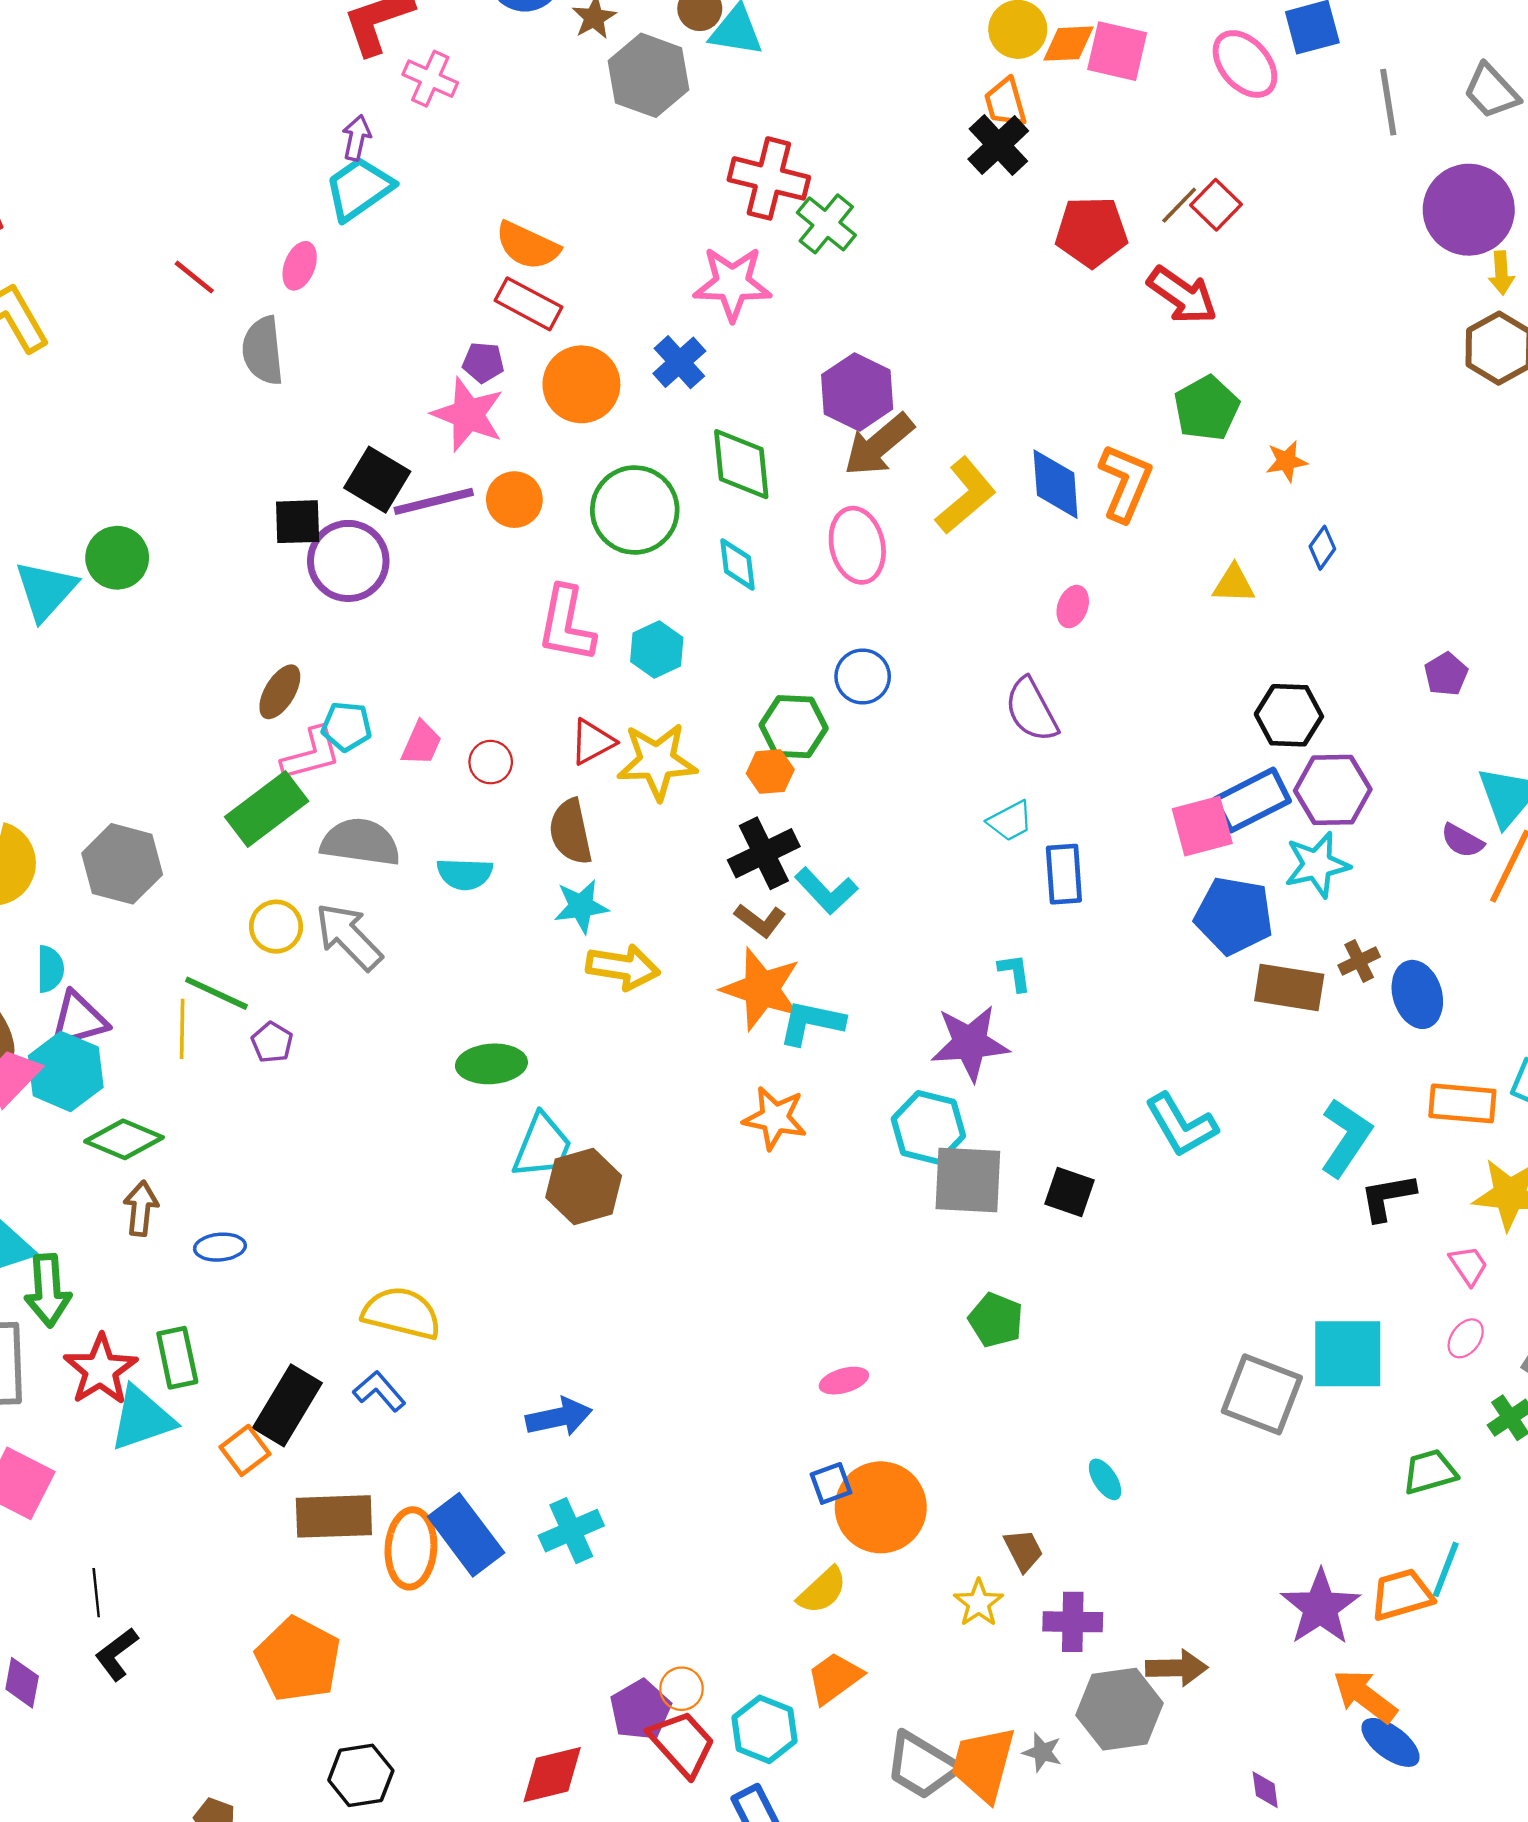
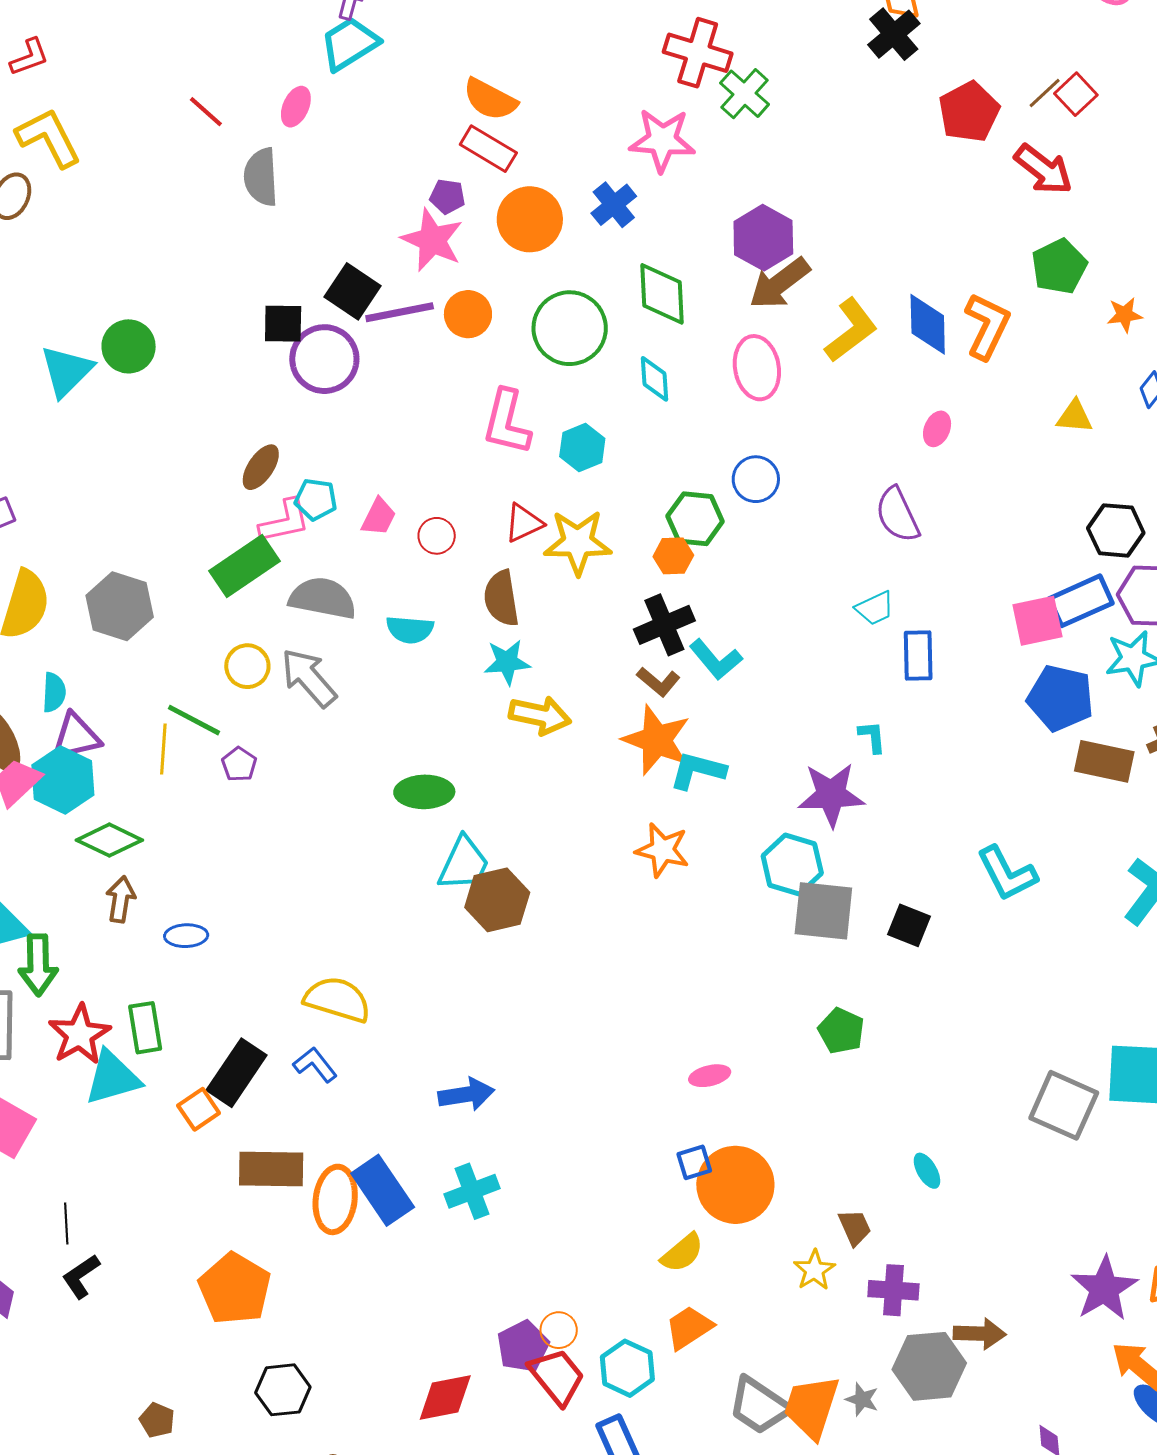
red pentagon: (1091, 232) -> (969, 112), turned -30

